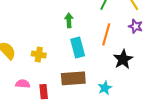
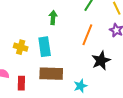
cyan rectangle: (78, 47) -> (45, 47), moved

